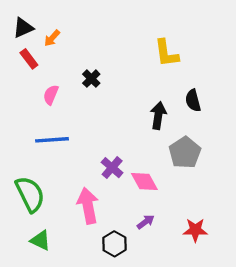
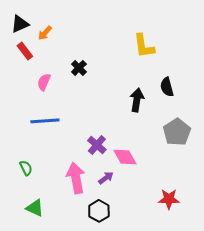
gray pentagon: (185, 153) -> (177, 132), moved
green semicircle: (30, 194) -> (26, 168), size x0.5
purple arrow: (146, 222) -> (106, 178), moved

